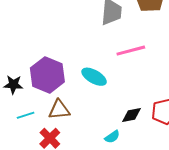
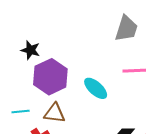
black star: (13, 85) -> (30, 50), moved

